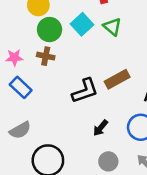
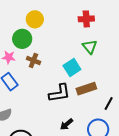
cyan square: (82, 24) -> (72, 67), moved
green circle: (50, 30) -> (22, 39), moved

